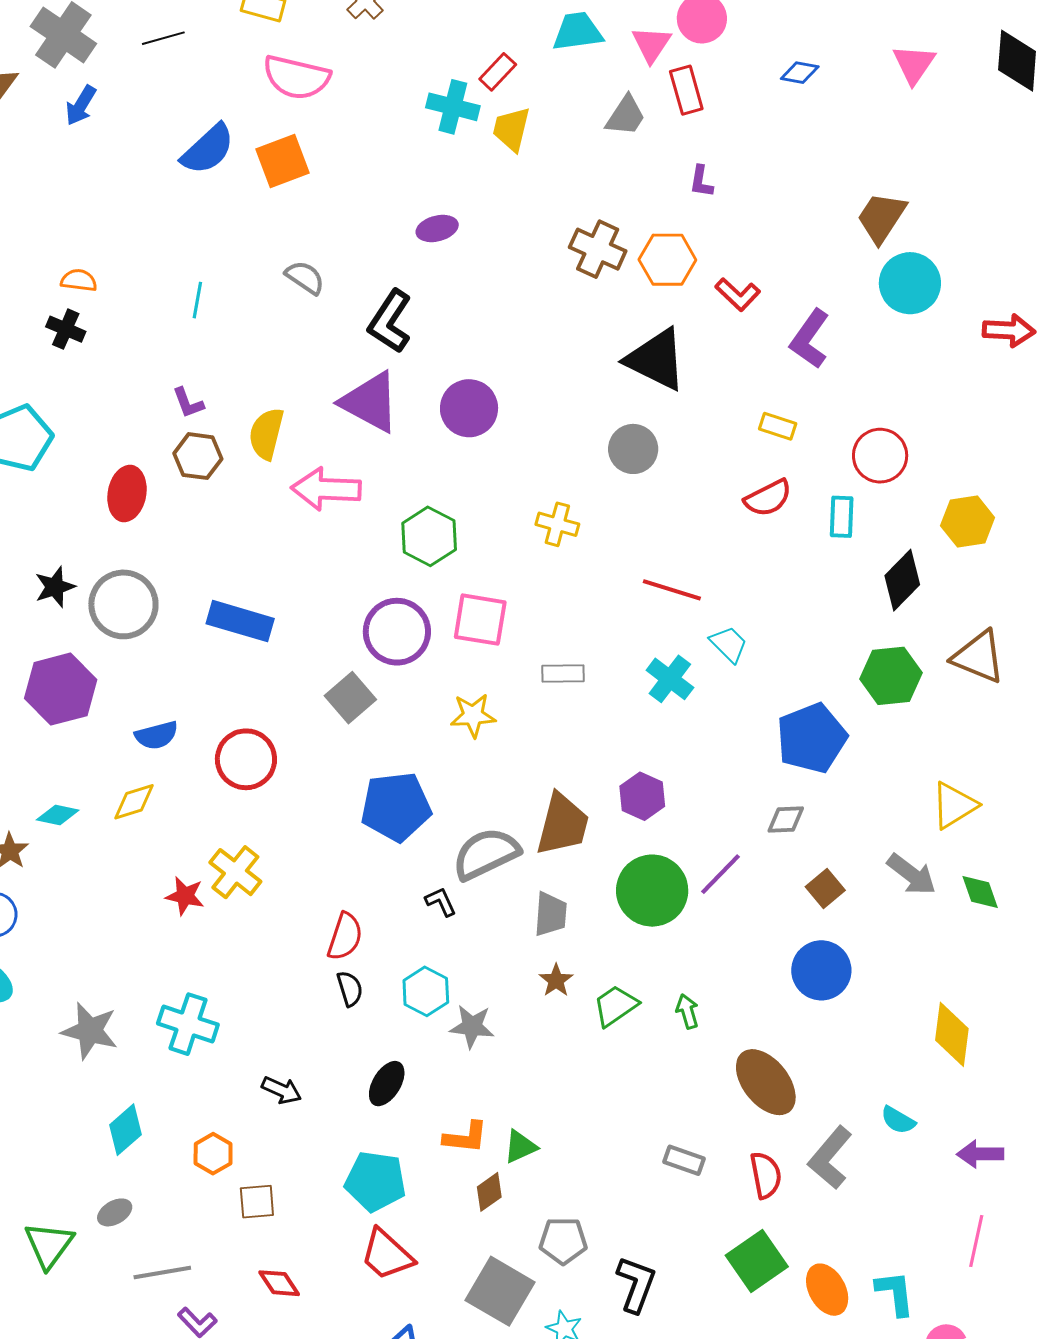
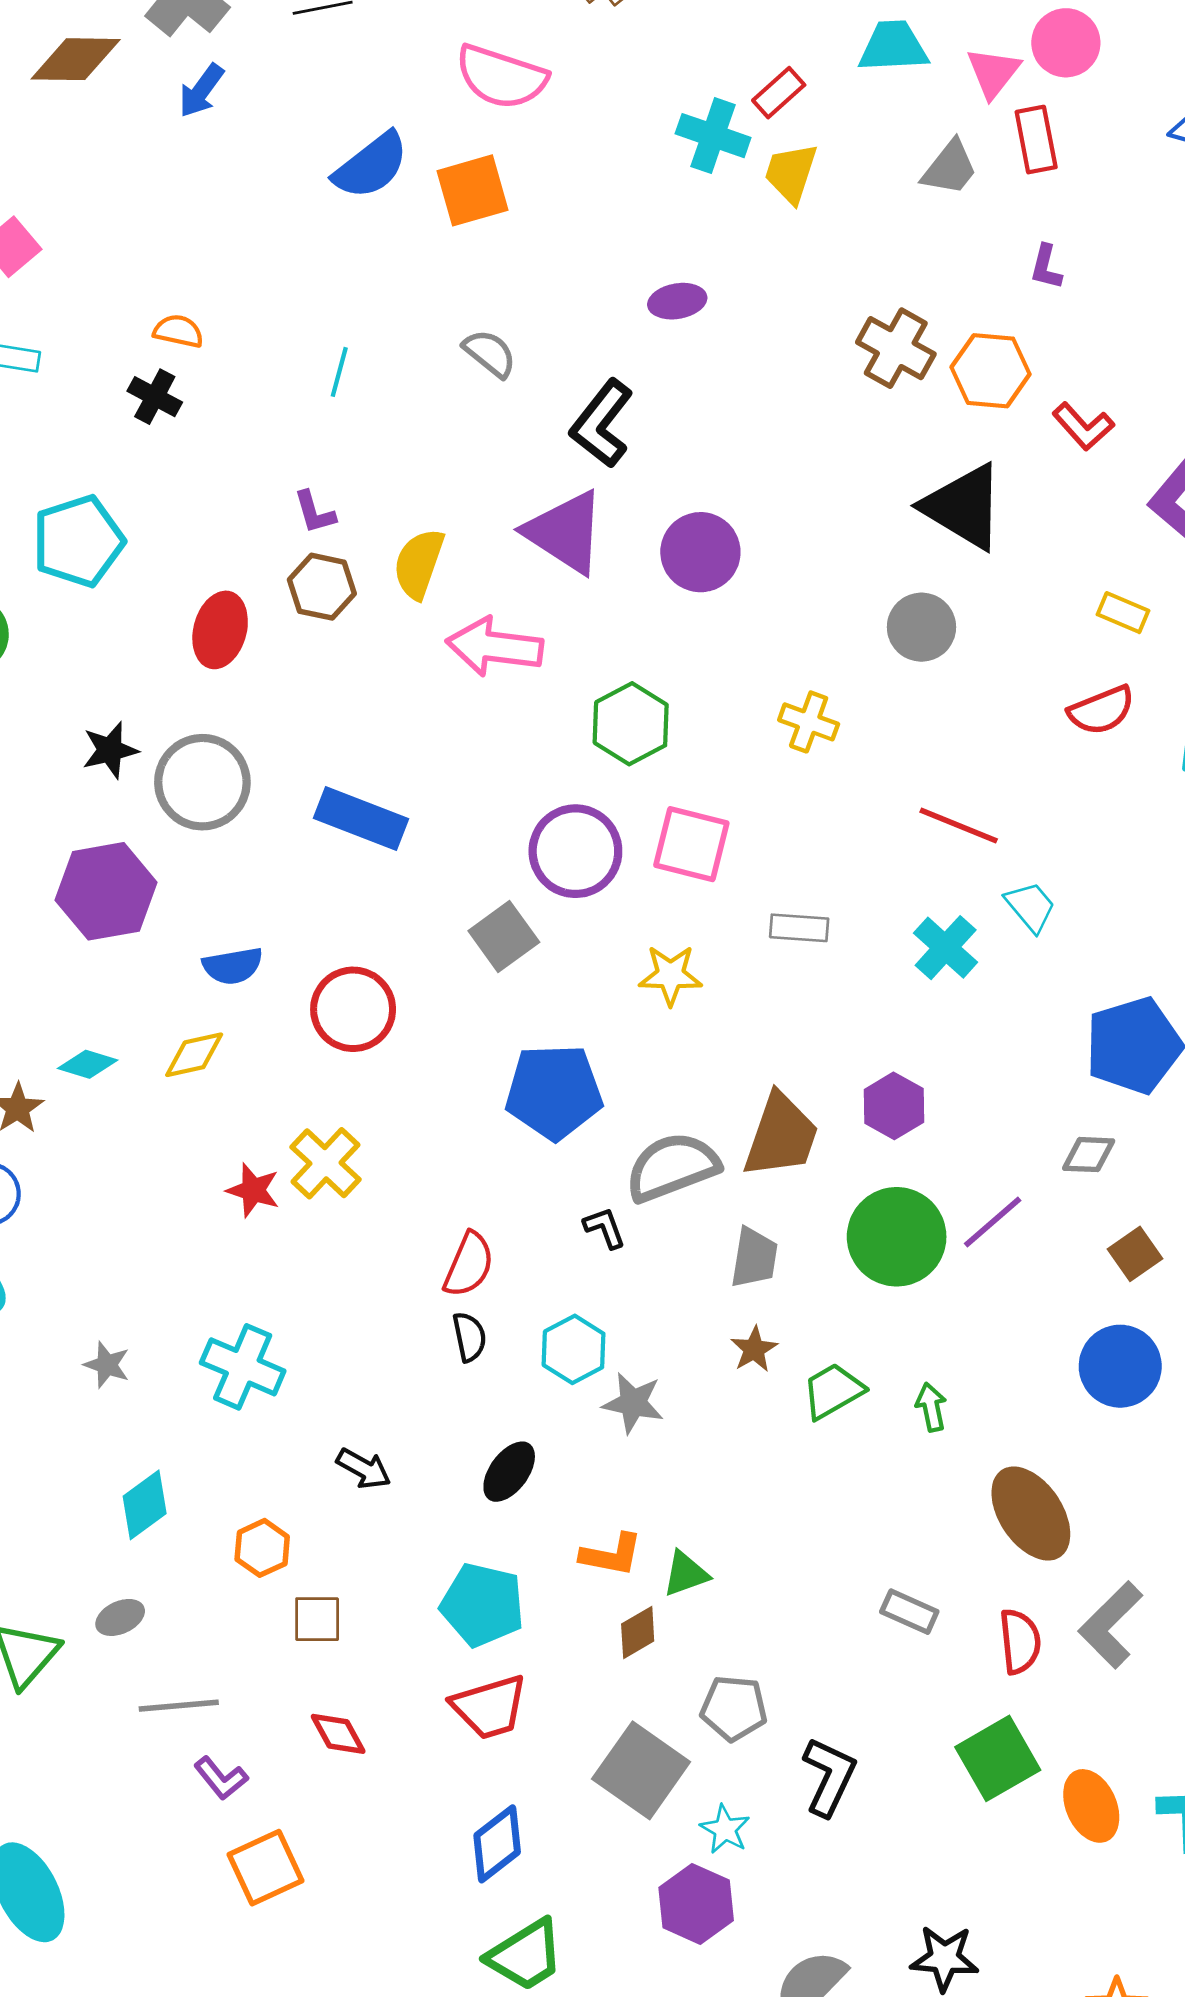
gray star: (90, 1031) -> (107, 1365), size x0.6
red trapezoid: (387, 1255) -> (490, 1707), turned -64

